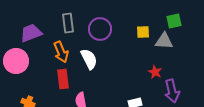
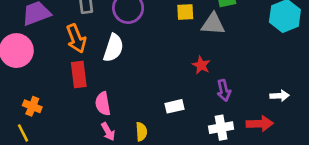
white semicircle: (89, 59) -> (113, 48), turned 45
purple arrow: (172, 91) -> (224, 90), size x0.7

